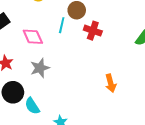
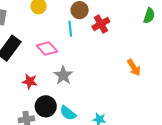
red cross: (93, 31) -> (101, 24), turned -30

